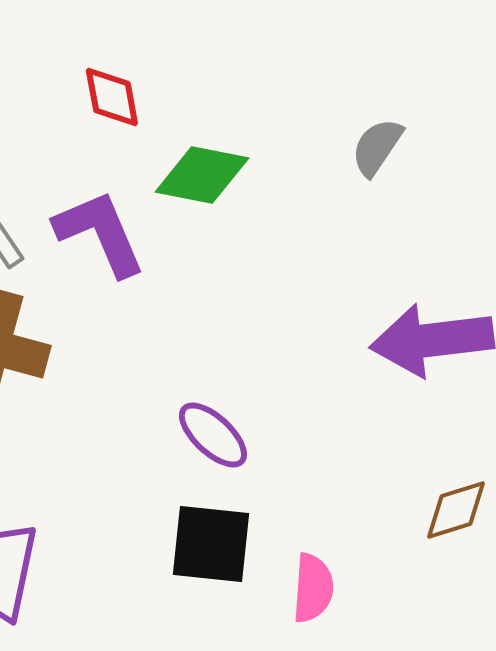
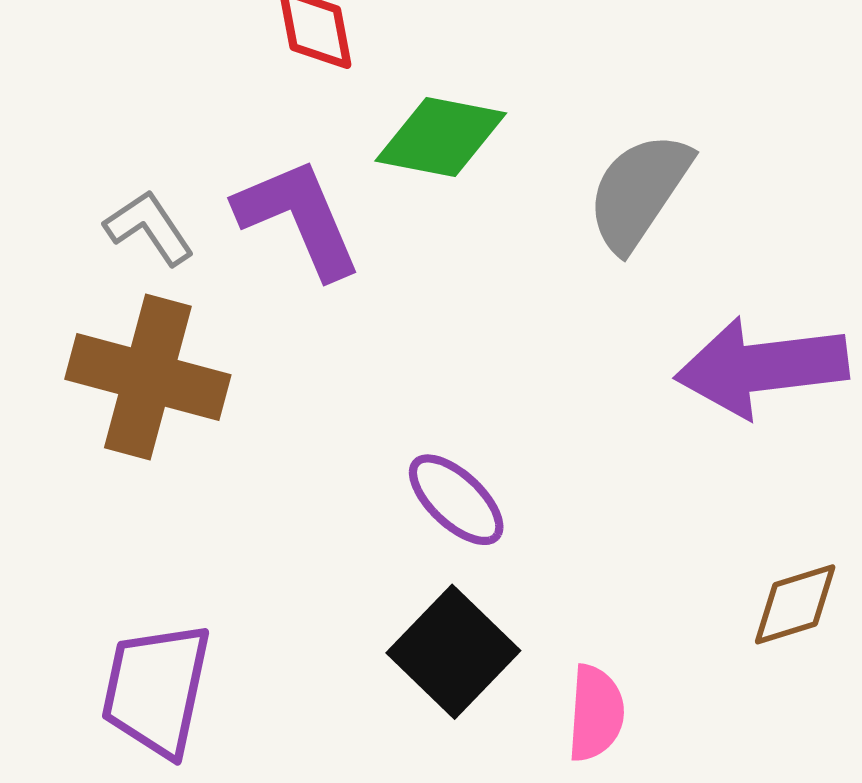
gray semicircle: (377, 147) -> (639, 191), moved, size x1.5
black square: (211, 544) -> (453, 652), turned 38

